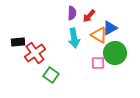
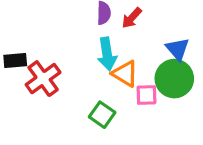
blue triangle: (110, 28) -> (178, 49), moved, turned -42
orange triangle: (99, 35) -> (125, 74), moved
green square: (51, 75) -> (102, 115), moved

